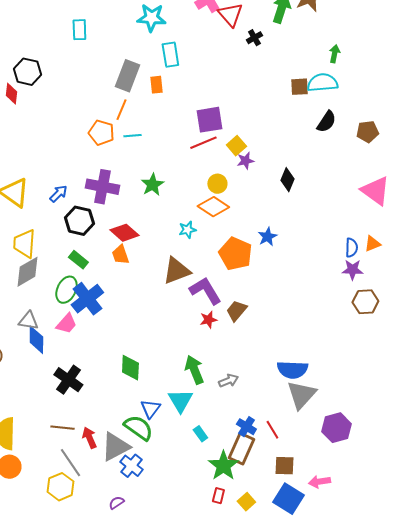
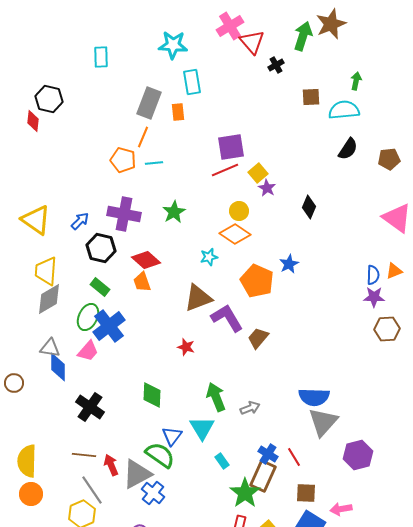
brown square: (299, 87) -> (311, 97), moved
purple star: (245, 161) -> (267, 188), turned -30
red star: (208, 320) -> (186, 347), moved, turned 30

